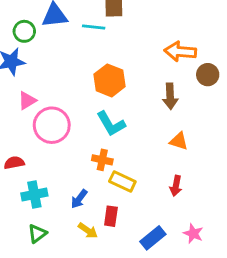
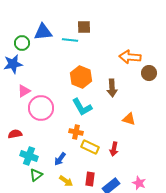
brown arrow: (170, 96) -> (112, 88), moved
red arrow: (176, 186) -> (114, 149), moved
cyan cross: (34, 195) -> (29, 156), turned 30
red rectangle: (111, 216) -> (90, 179), moved
green triangle: (37, 234) -> (36, 175), moved

